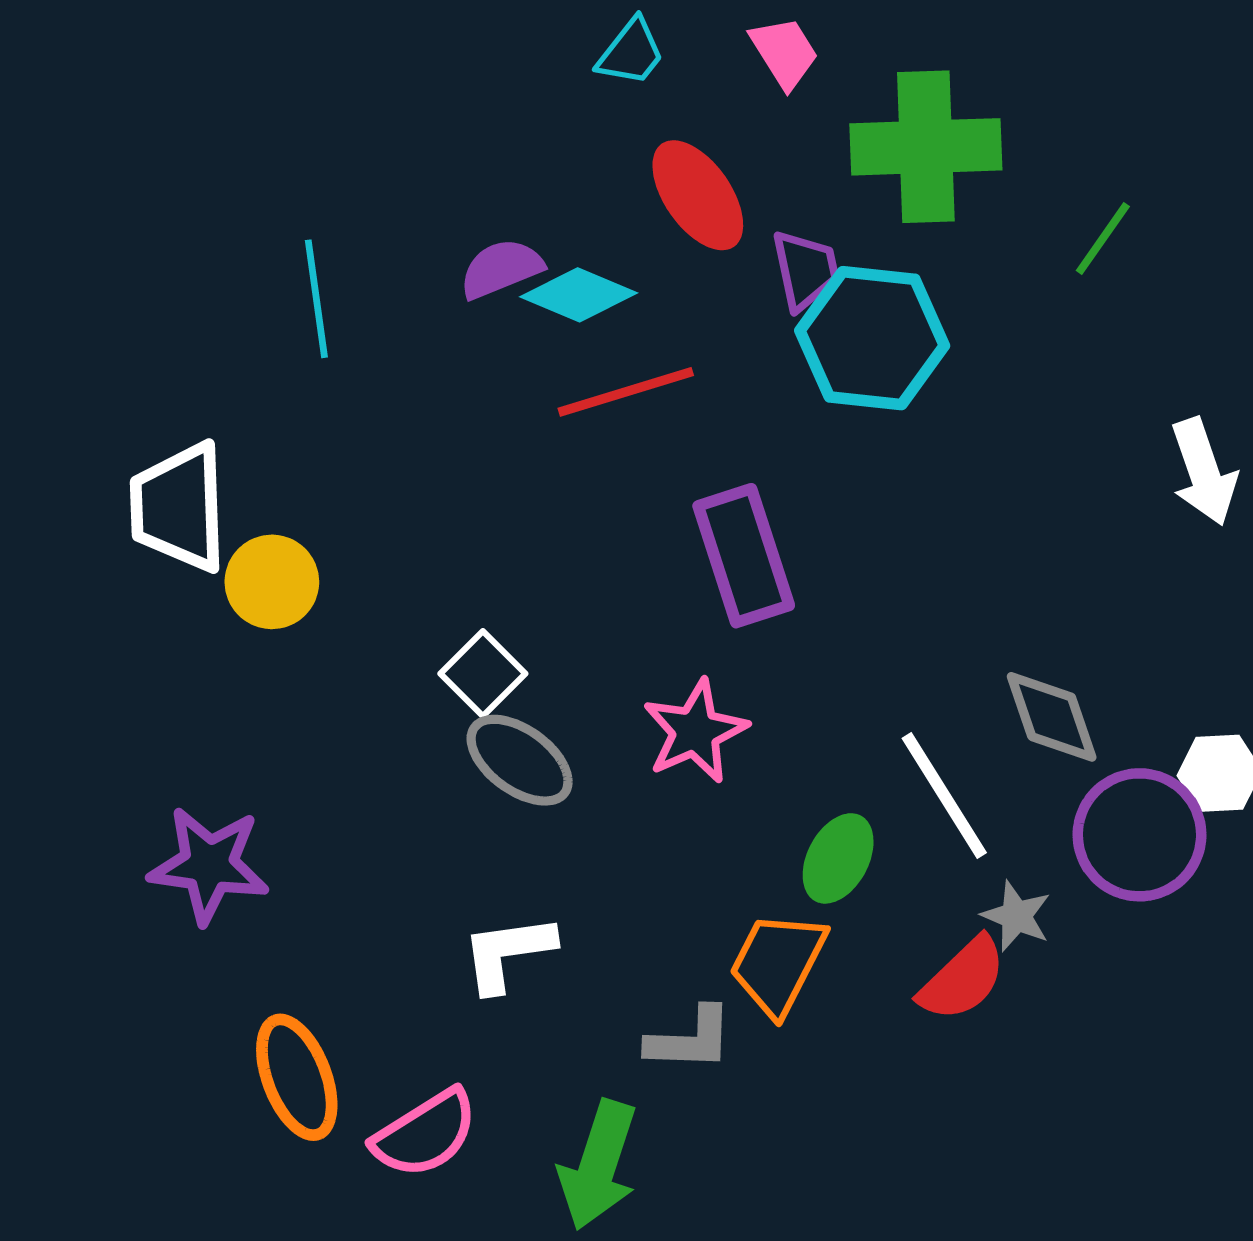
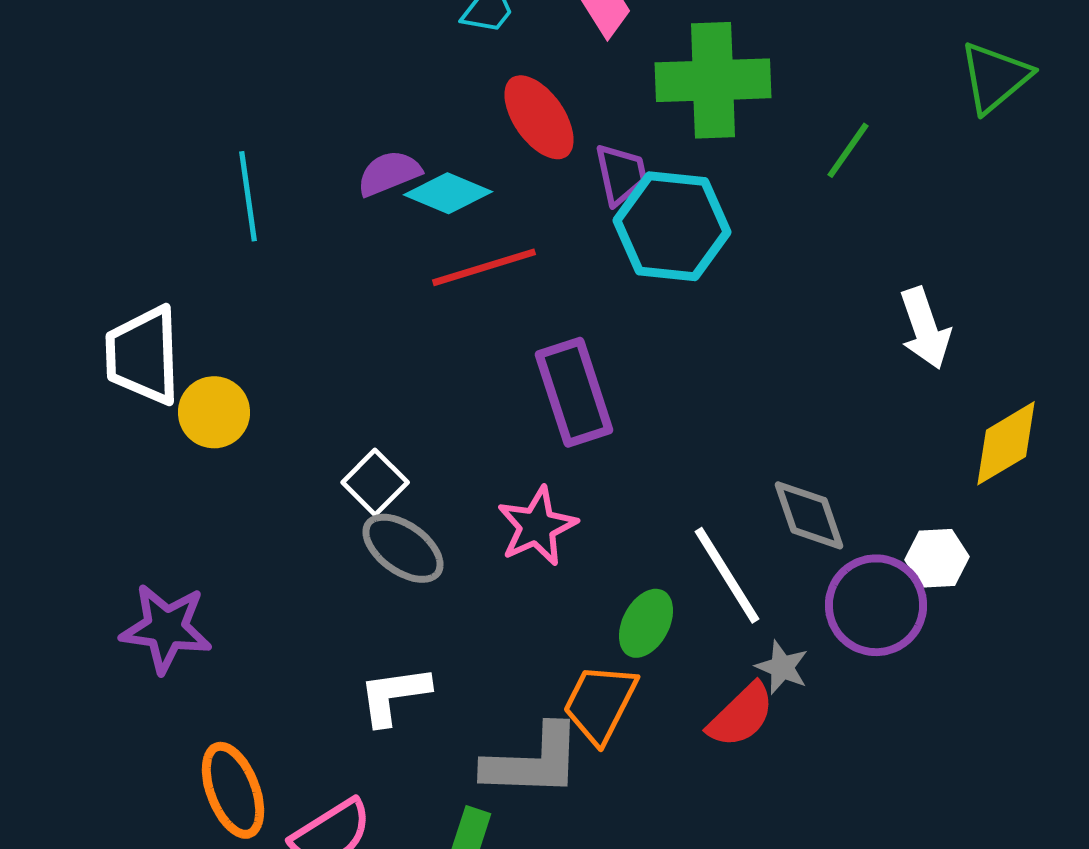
gray L-shape: (690, 1039) -> (533, 761), size x1.5

